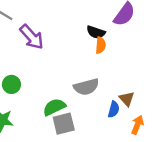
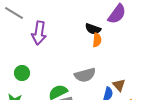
purple arrow: (32, 37) -> (39, 33), turned 50

